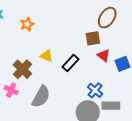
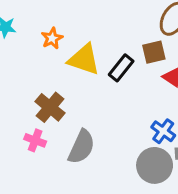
yellow triangle: (47, 56) -> (84, 59), moved, size x1.6
black rectangle: (71, 63) -> (121, 68), moved

